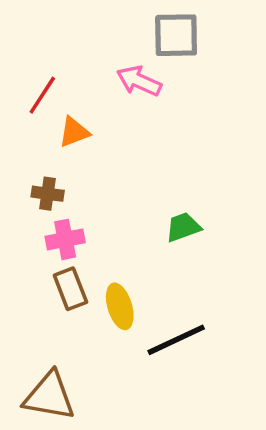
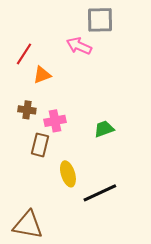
pink cross: (65, 239) -> (55, 121), moved
brown rectangle: (70, 289) -> (40, 145), moved, turned 35

